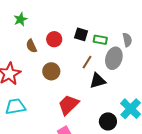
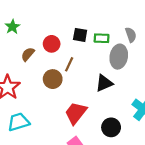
brown semicircle: (31, 46) -> (28, 54), turned 72
brown line: (87, 62) -> (69, 64), moved
black circle: (108, 121) -> (111, 127), moved

